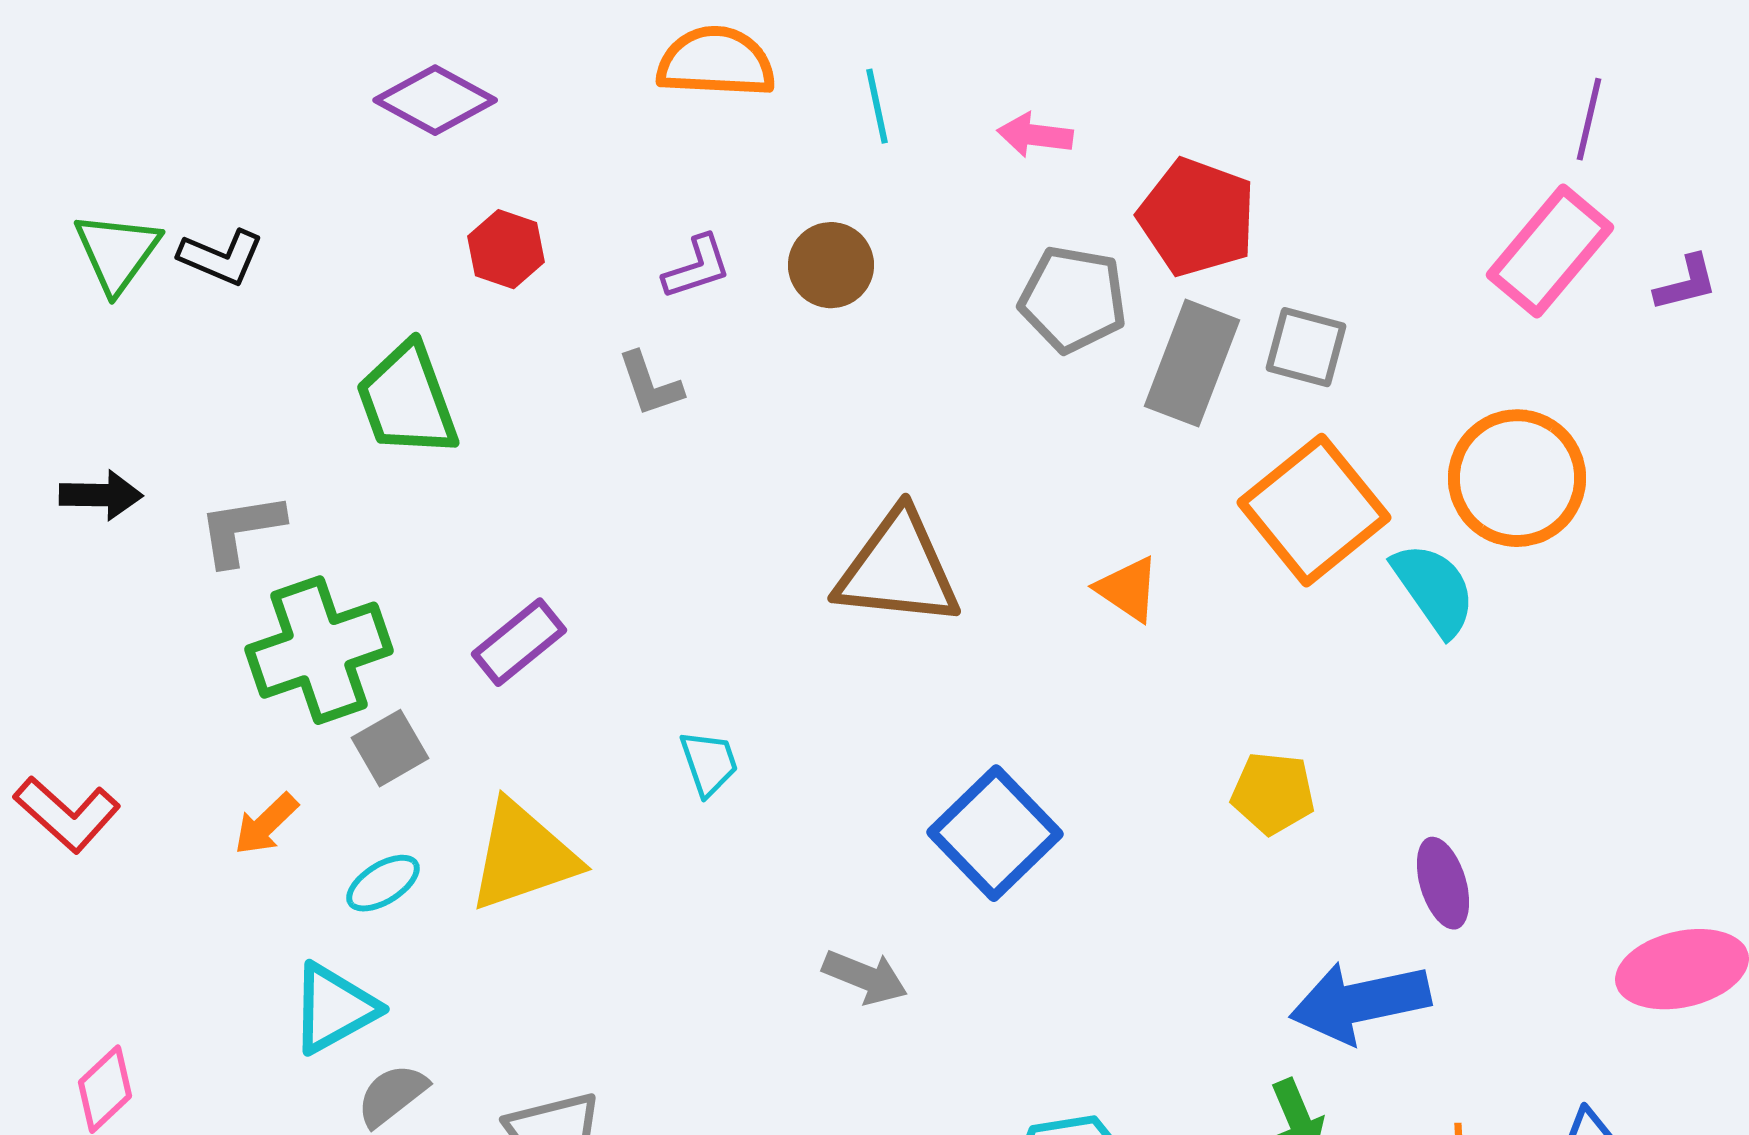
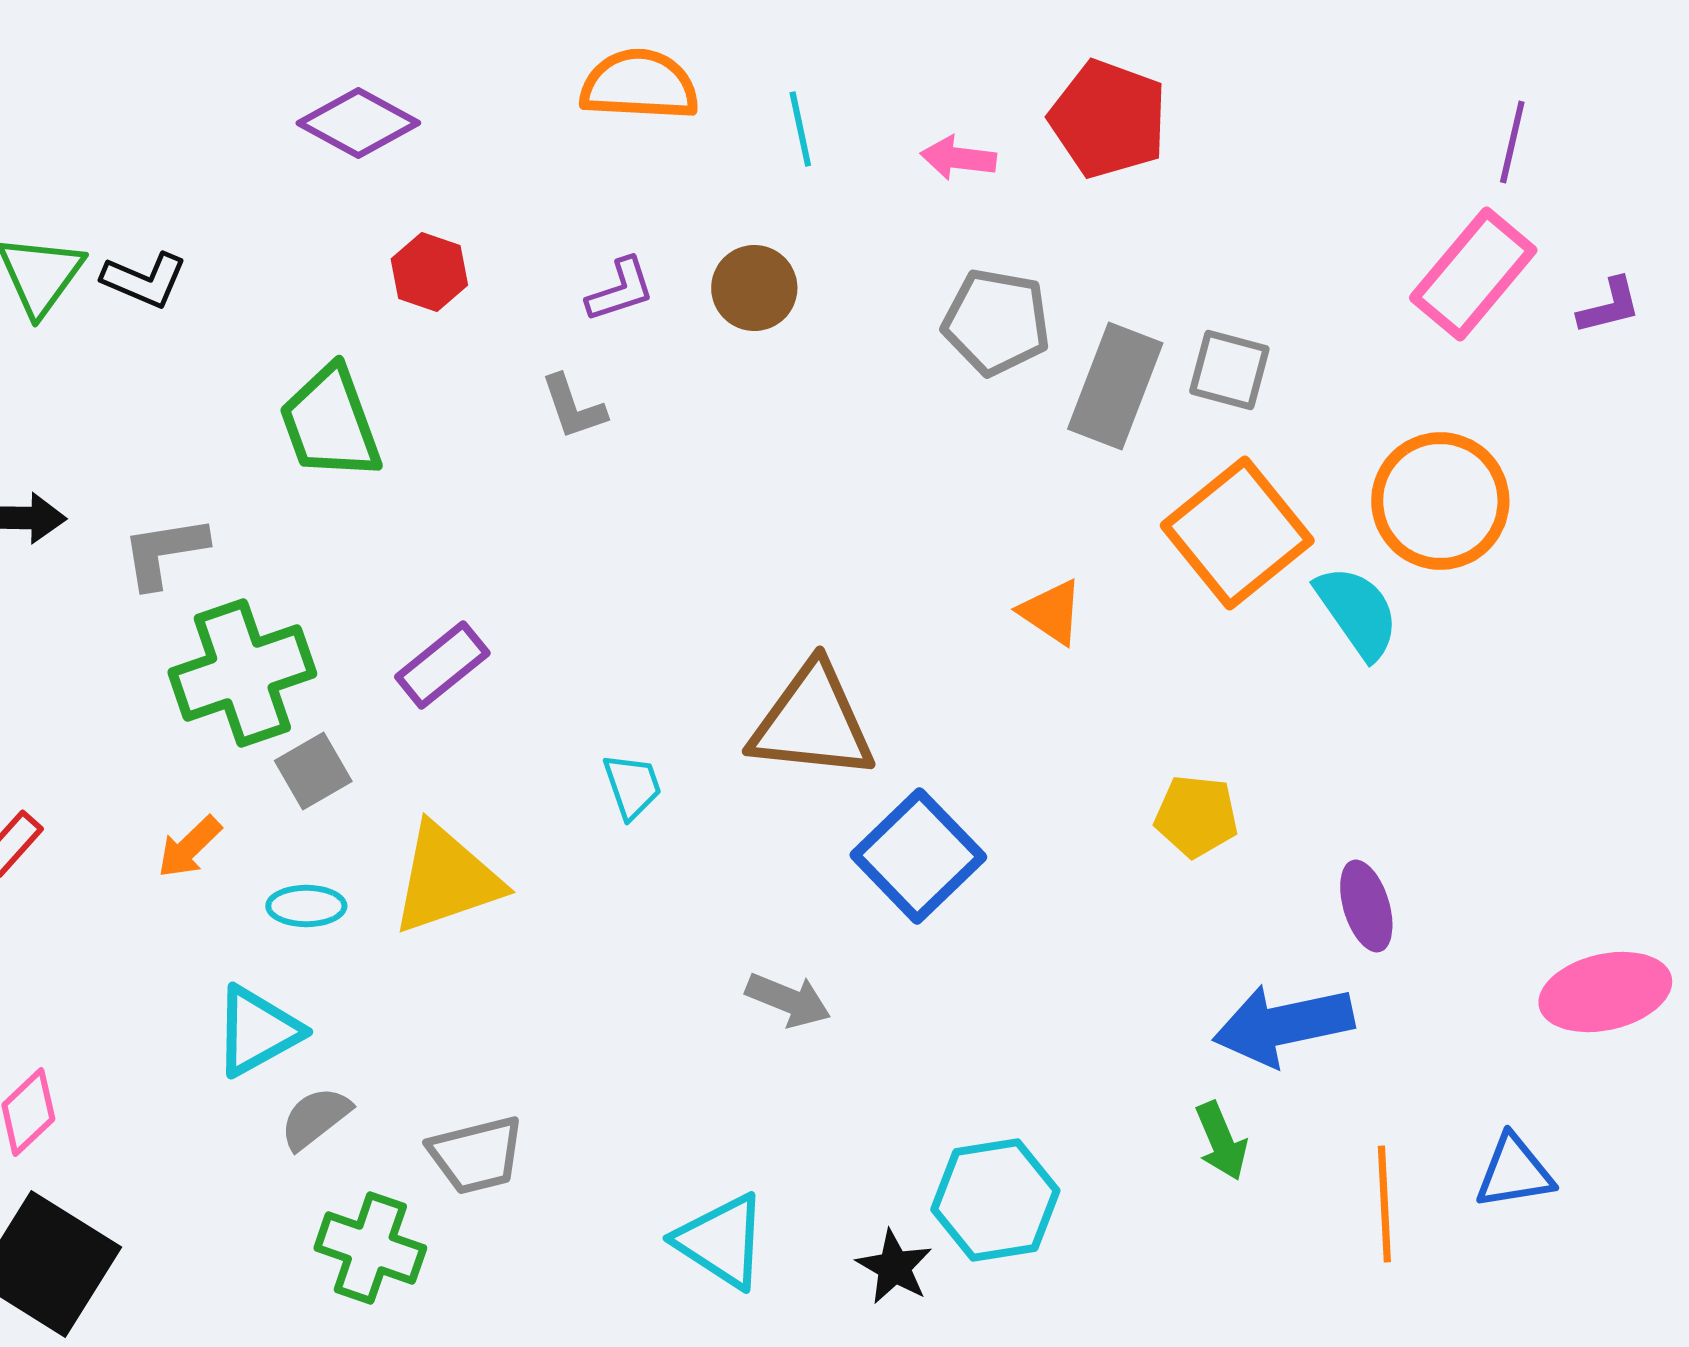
red pentagon: (1197, 217) -> (1108, 119), moved
brown triangle: (898, 569) -> (812, 722), moved
cyan ellipse: (383, 883) -> (306, 906), turned 32

